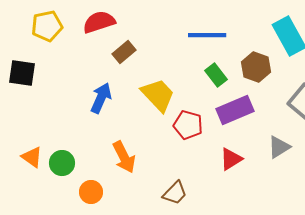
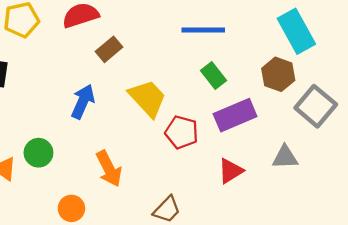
brown hexagon: (256, 67) -> (278, 74), moved
gray triangle: (279, 147) -> (285, 157), turned 30
green circle: (62, 163) -> (38, 153), moved

